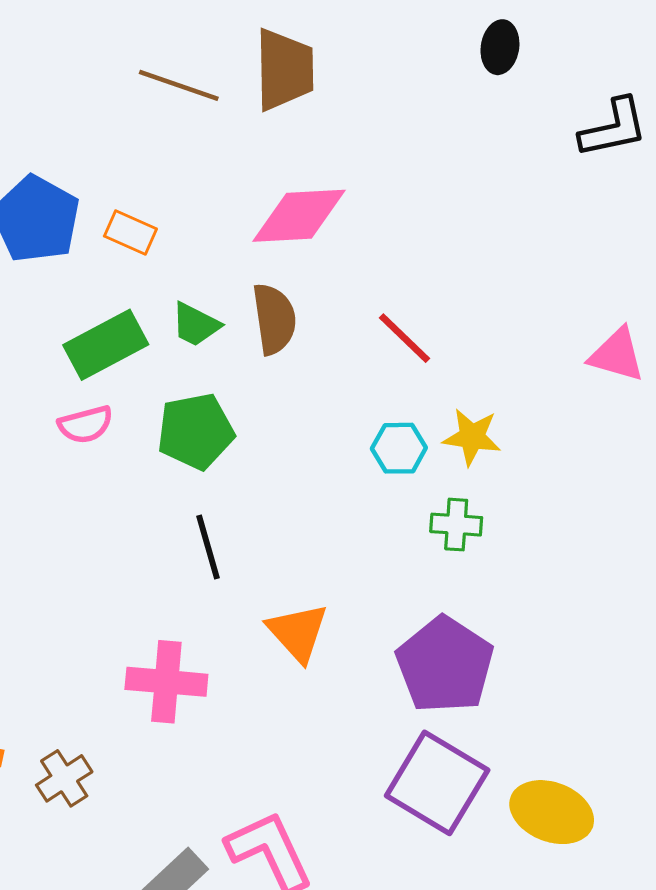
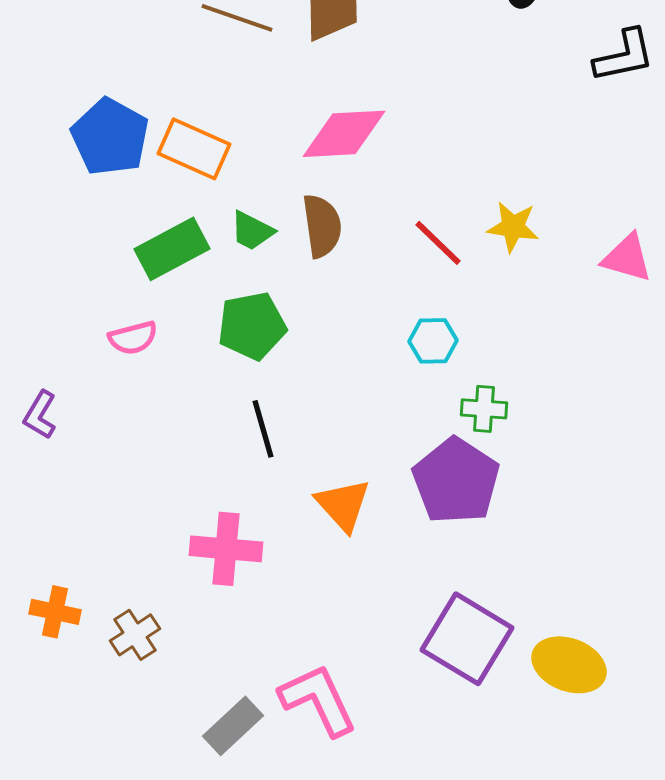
orange rectangle: (130, 233) -> (194, 149), size x1.5
pink semicircle: (86, 425) -> (133, 338), moved
yellow star: (472, 437) -> (513, 227), moved
purple pentagon: (445, 665) -> (456, 481), moved

